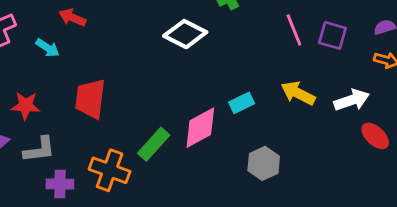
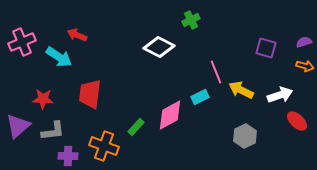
pink line: (294, 30) -> (216, 72), moved
cyan arrow: (48, 48) -> (59, 57), size x1.5
green rectangle: (154, 144) -> (136, 127), size x0.7
gray hexagon: (264, 163) -> (245, 136), moved

